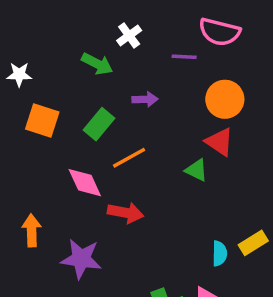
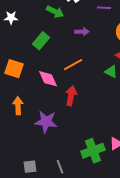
orange square: (42, 121) -> (14, 69), moved
green rectangle: (99, 124) -> (41, 41), moved
red arrow: (126, 213) -> (71, 96), turned -90

